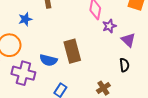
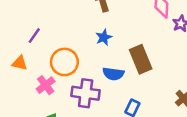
blue star: (25, 19) -> (104, 37), moved

